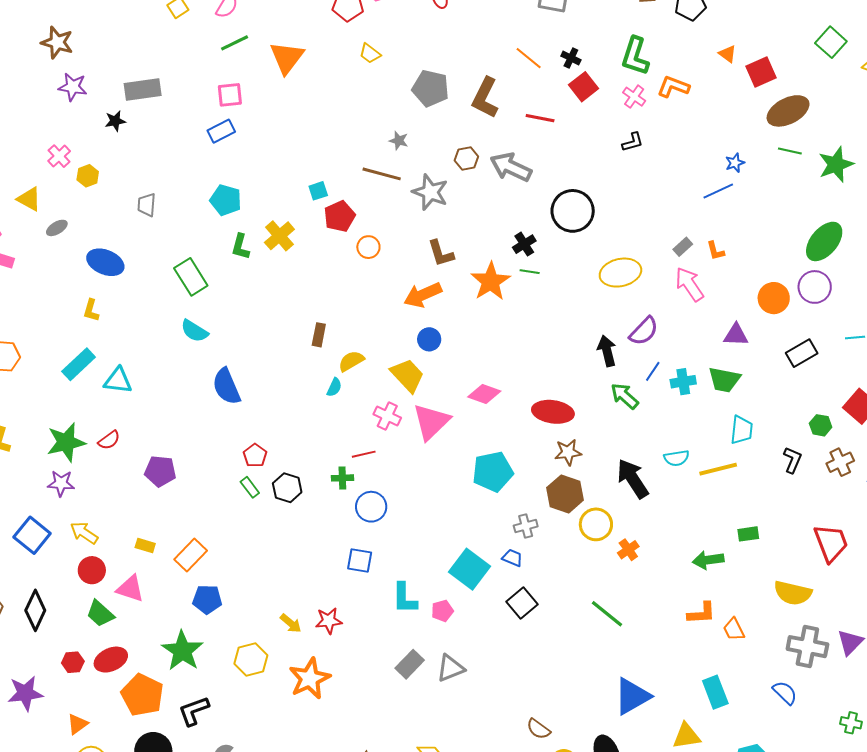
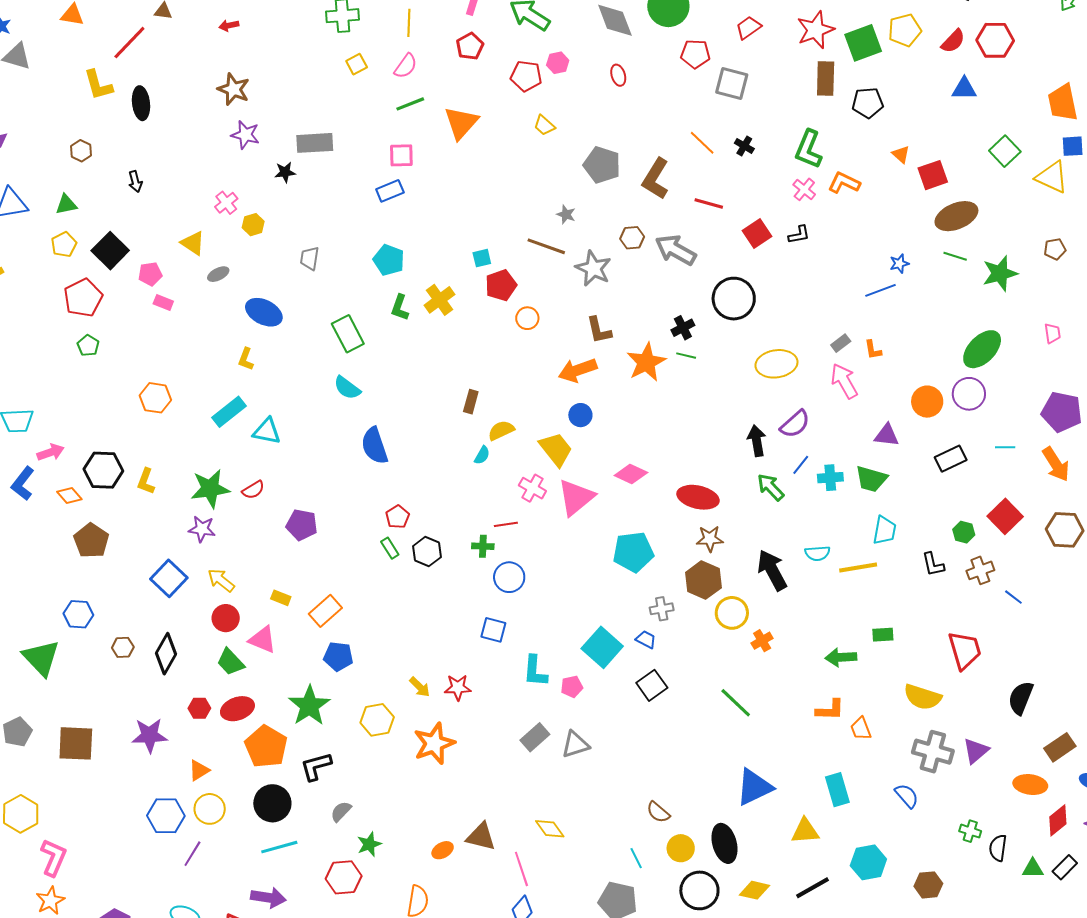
red square: (584, 87) -> (757, 234), moved
black L-shape: (793, 460) -> (933, 564), turned 140

